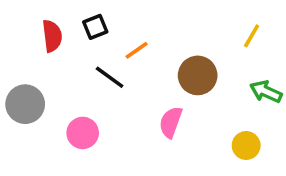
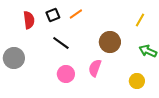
orange line: (137, 50) -> (76, 14), moved
pink circle: (83, 133) -> (66, 74), moved

